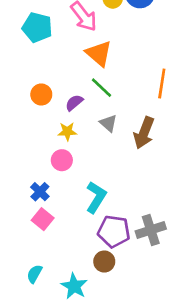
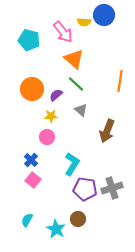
orange circle: (41, 94) -> (32, 89), size x1.5
brown arrow: (144, 133) -> (107, 131), moved
brown circle: (104, 262) -> (78, 219), moved

